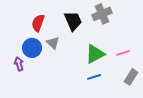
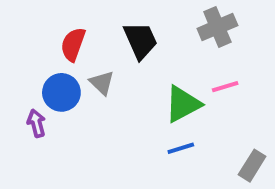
gray cross: (102, 14) -> (217, 27), moved
pink line: (123, 53) -> (225, 87), moved
gray rectangle: (131, 77) -> (252, 166), moved

